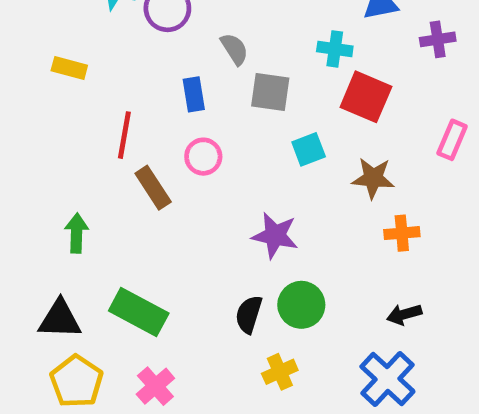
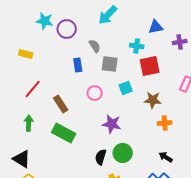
red square: (366, 97) -> (150, 66), turned -35
red line: (124, 135) -> (33, 89), moved, turned 30
pink circle: (203, 157) -> (95, 93), moved
green rectangle: (139, 312) -> (64, 133), moved
black arrow: (404, 314) -> (166, 157), turned 48
black triangle: (60, 319) -> (22, 159), turned 30

